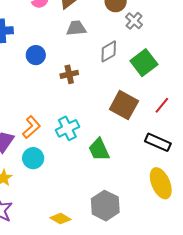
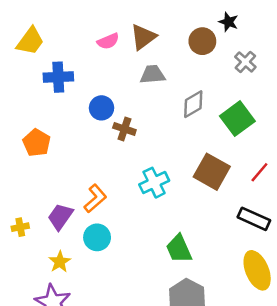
gray cross: (134, 21) -> (245, 62), moved
brown cross: (69, 74) -> (124, 129), moved, turned 30
cyan cross: (67, 128) -> (154, 183), moved
green trapezoid: (99, 150) -> (179, 249), moved

